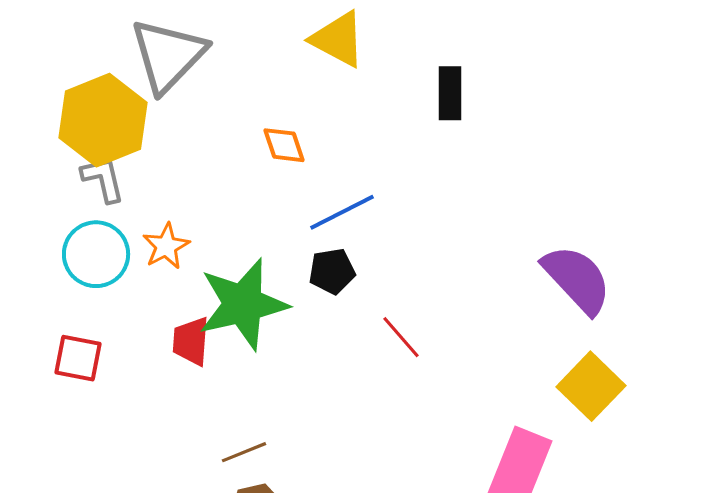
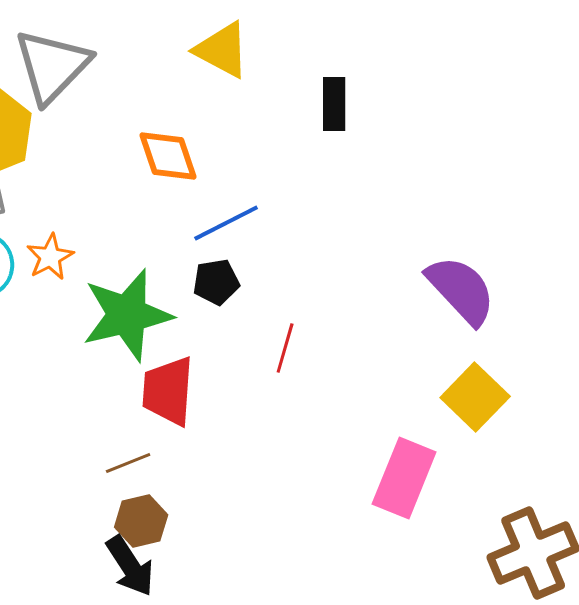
orange diamond: (284, 145) -> (168, 156), size x1.4
red line: (401, 337) -> (285, 348), turned 57
red trapezoid: (191, 341) -> (168, 391), moved, size x1.4

